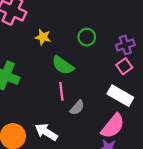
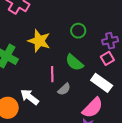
yellow star: (43, 37) -> (39, 41), moved, size x1.6
green semicircle: (63, 65) -> (74, 62), moved
white arrow: (46, 132) -> (30, 97), moved

